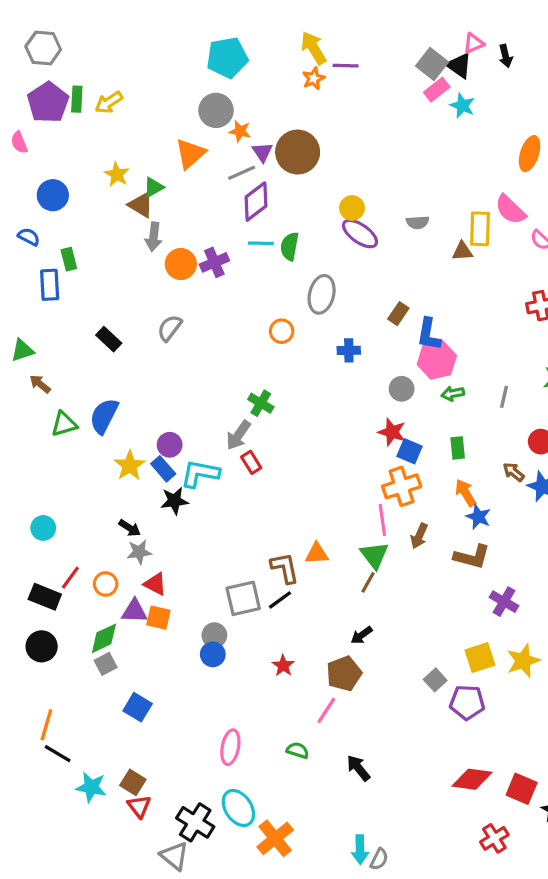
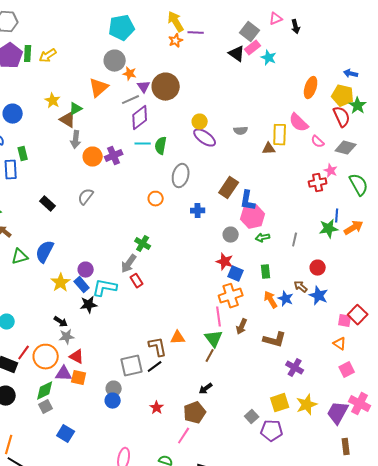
black triangle: (459, 66) -> (237, 54), moved
brown rectangle: (398, 314) -> (229, 188), size x1.5
blue star: (478, 517) -> (286, 299), moved
orange circle: (106, 584) -> (46, 357), size x1.6

